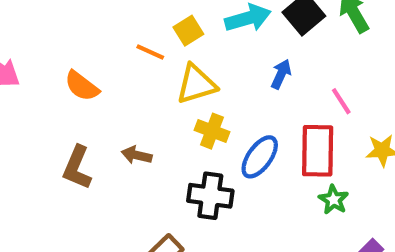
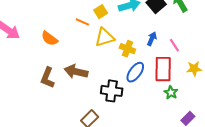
blue arrow: (281, 74) -> (152, 39), moved
yellow cross: (212, 131) -> (127, 49), moved
brown arrow: (137, 155) -> (76, 72), size x1.6

